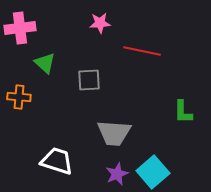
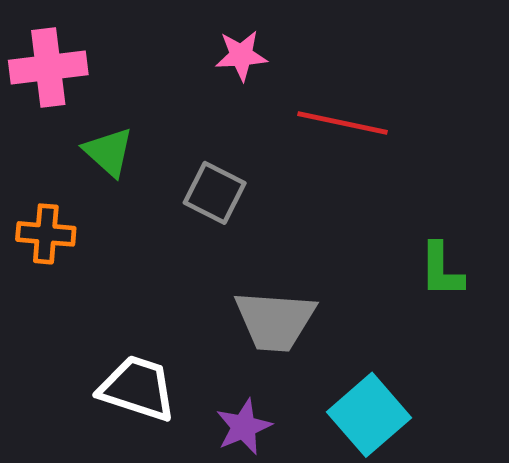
gray square: (89, 80) -> (215, 193), turned 30
purple star: (117, 174) -> (244, 427), moved

